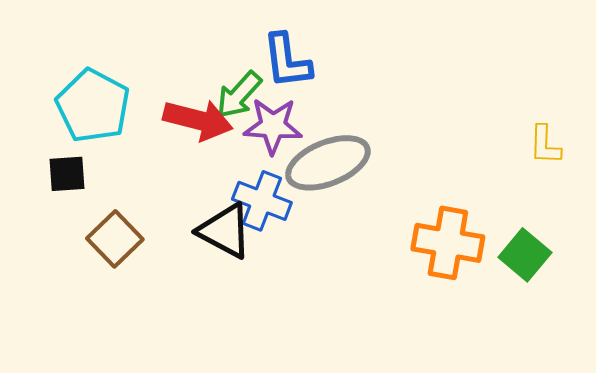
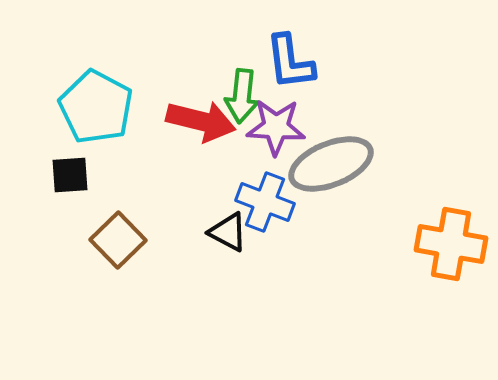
green arrow: (239, 95) -> (242, 96), turned -36
black triangle: (225, 231) -> (228, 232), size x0.7

